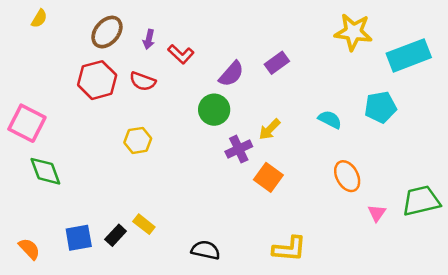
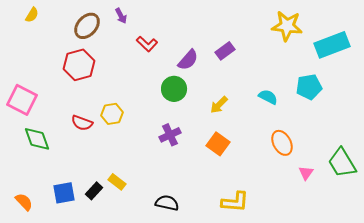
purple arrow: (149, 39) -> (121, 16), moved, turned -42
red semicircle: (143, 81) -> (82, 123), moved
purple cross: (239, 149) -> (170, 135), moved
green trapezoid: (421, 201) -> (342, 163), turned -108

